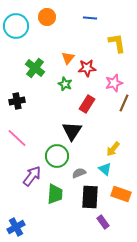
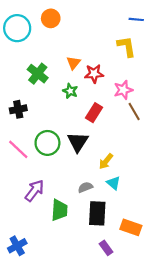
blue line: (90, 18) -> (136, 19), moved
brown line: (124, 103) -> (134, 112), turned -54
yellow arrow: (113, 149) -> (106, 161), moved
green circle: (57, 156) -> (47, 143), moved
orange rectangle: (121, 194) -> (131, 227), moved
purple rectangle: (103, 222) -> (106, 248), moved

